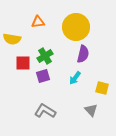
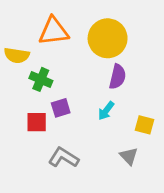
orange triangle: (38, 22) -> (54, 31), size x1.6
green cross: (45, 56) -> (41, 79), moved, turned -35
red square: (23, 63) -> (37, 122), moved

